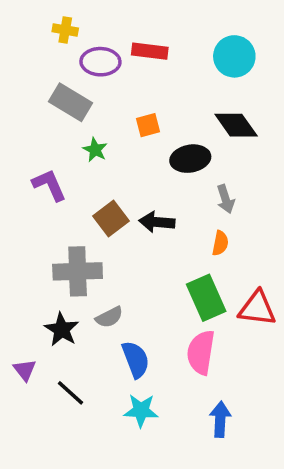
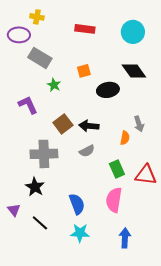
purple ellipse: (100, 62) -> (19, 35), moved
gray arrow: (226, 199) -> (139, 124), moved
green rectangle: (206, 298) -> (117, 169), size x0.7
gray semicircle: (109, 317) -> (87, 151), moved

